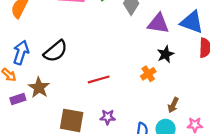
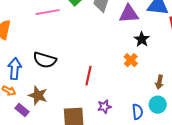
black semicircle: (56, 51) -> (45, 60), turned 70
red line: (99, 79) -> (89, 76), turned -48
purple rectangle: (18, 99) -> (22, 110), turned 72

